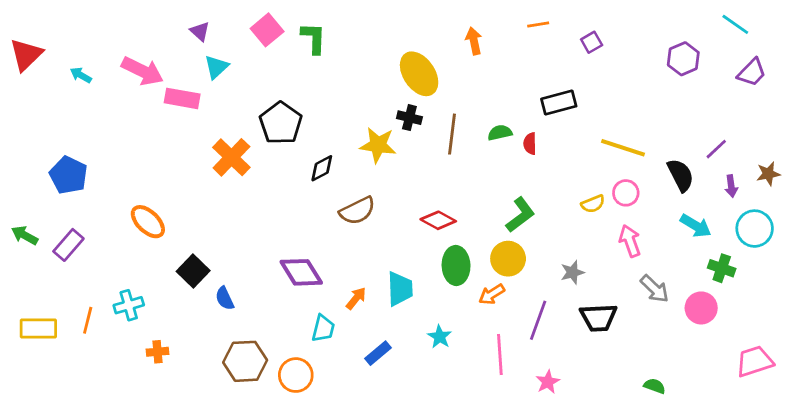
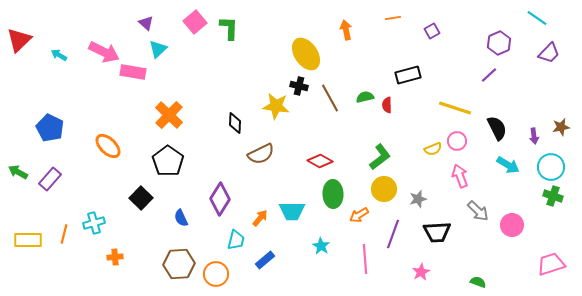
black pentagon: (281, 123) -> (168, 161), moved
brown line: (452, 134) -> (330, 98), turned -36
purple line: (716, 149) -> (489, 75), moved
black diamond: (322, 168) -> (235, 123), turned -60
orange ellipse: (148, 222) -> (108, 146), moved
yellow circle: (508, 259) -> (384, 189), moved
green cross: (722, 268) -> (553, 196), moved
purple diamond: (301, 272) -> (220, 199), turned 64
cyan trapezoid: (400, 289) -> (292, 211), turned 92
blue semicircle: (225, 298) -> (181, 218), moved
blue rectangle: (378, 353) -> (265, 260), moved
pink star: (548, 382) -> (421, 272), moved

